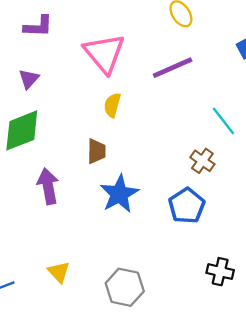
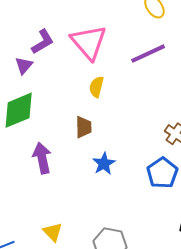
purple L-shape: (38, 26) -> (43, 42), moved, turned -32
blue star: (119, 194) -> (104, 164), size x0.7

